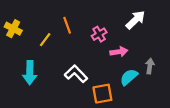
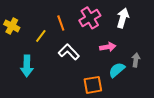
white arrow: (135, 20) -> (123, 18), turned -30
pink cross: (99, 34) -> (90, 18), moved, size x1.5
white L-shape: (76, 74) -> (69, 52), moved

